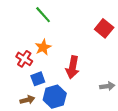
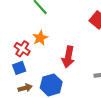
blue square: (38, 79) -> (19, 68), moved

